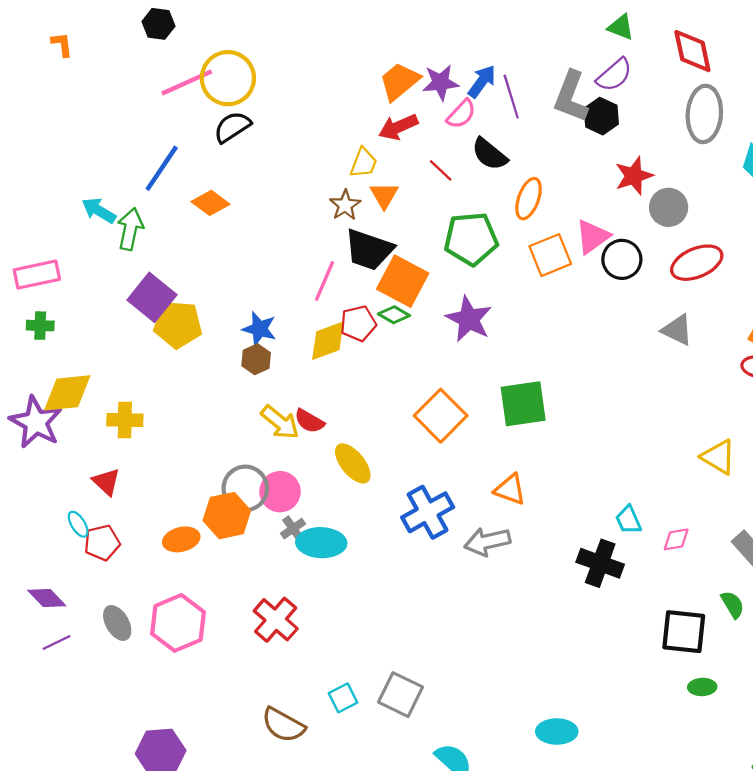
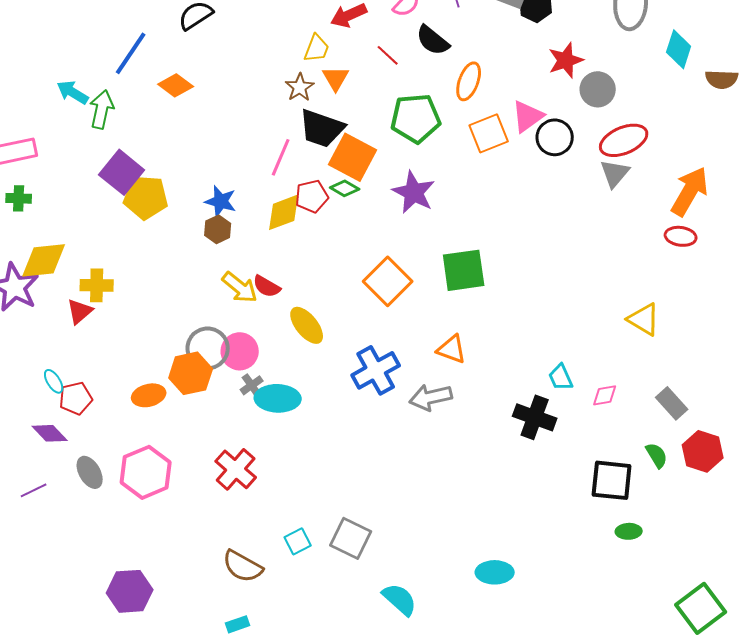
gray triangle: (677, 330) -> (615, 173), moved, turned 44
red triangle: (106, 482) -> (80, 311), moved, turned 36
purple diamond: (47, 598) -> (50, 433), moved

